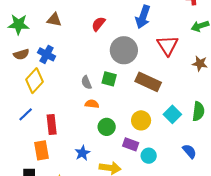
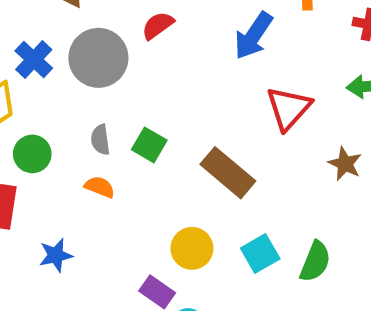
gray circle: (124, 50) -> (98, 58), moved
green circle: (107, 127) -> (32, 154), moved
blue star: (82, 153) -> (56, 255), moved

